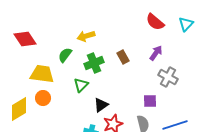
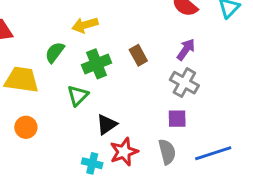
gray cross: (168, 77) -> (184, 83), moved
orange circle: (43, 98) -> (26, 127), moved

